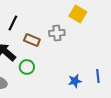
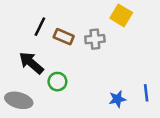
brown rectangle: (32, 40) -> (64, 37), moved

